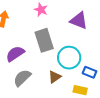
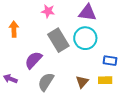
cyan circle: (69, 58) -> (85, 38), moved
brown triangle: (55, 77) -> (82, 82), moved

